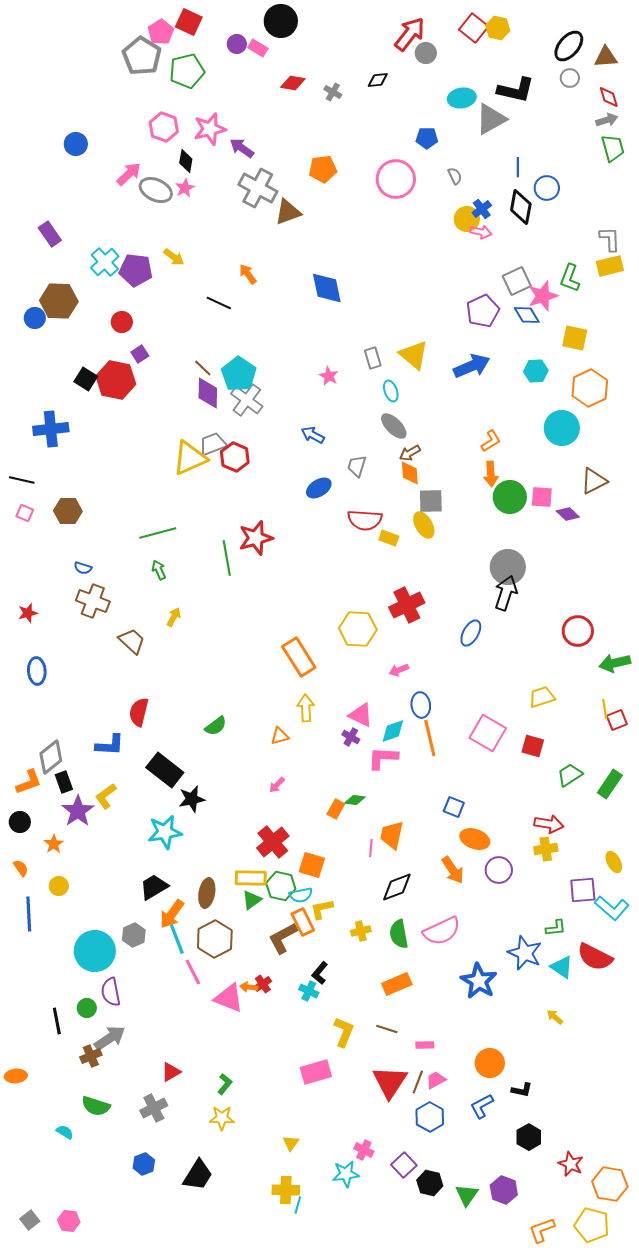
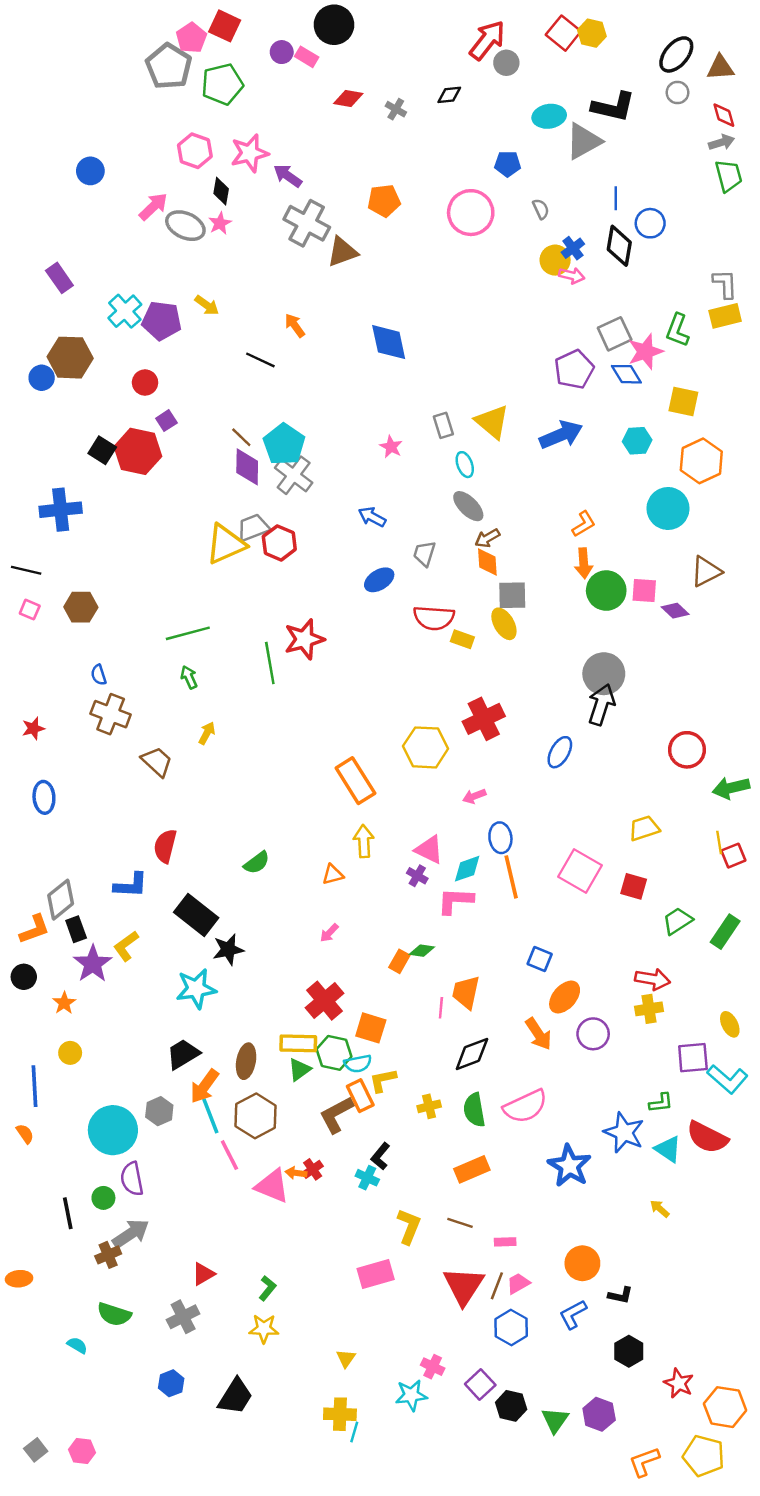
blue semicircle: (83, 568) -> (99, 675), turned 54
orange ellipse: (475, 839) -> (565, 997), turned -68
orange semicircle: (21, 868) -> (25, 1134), moved

